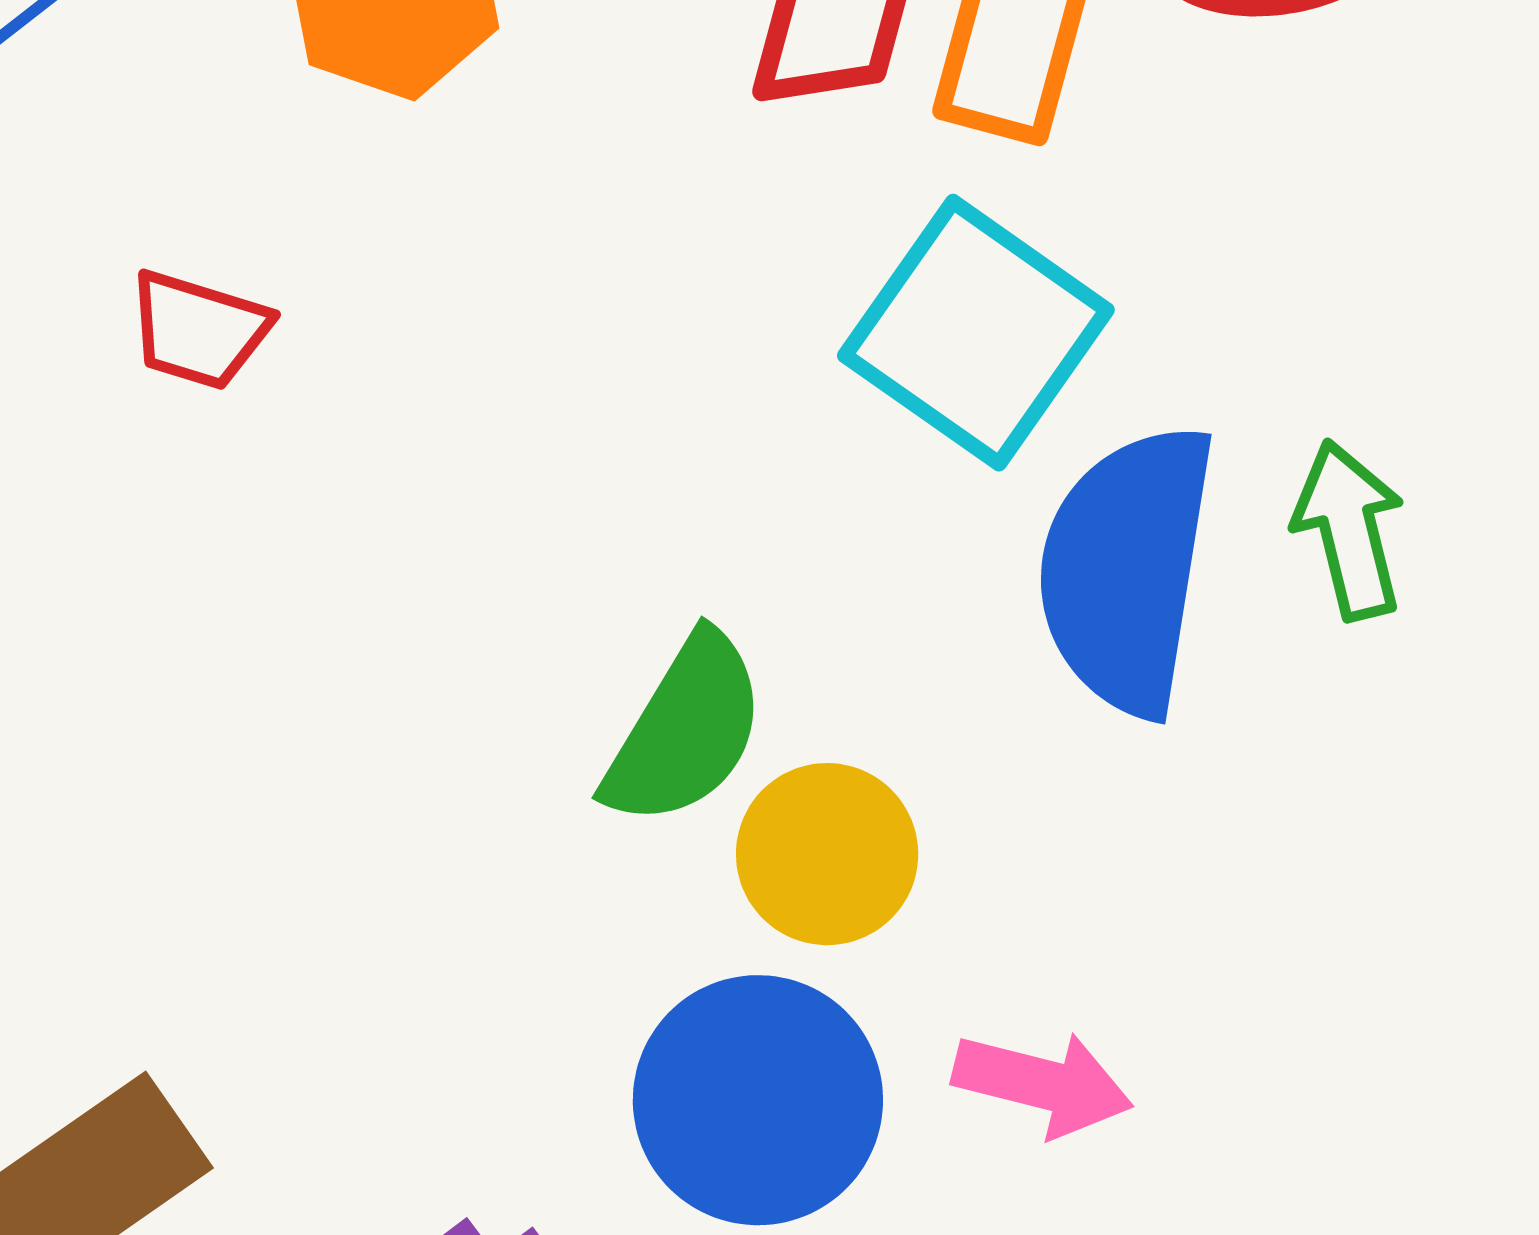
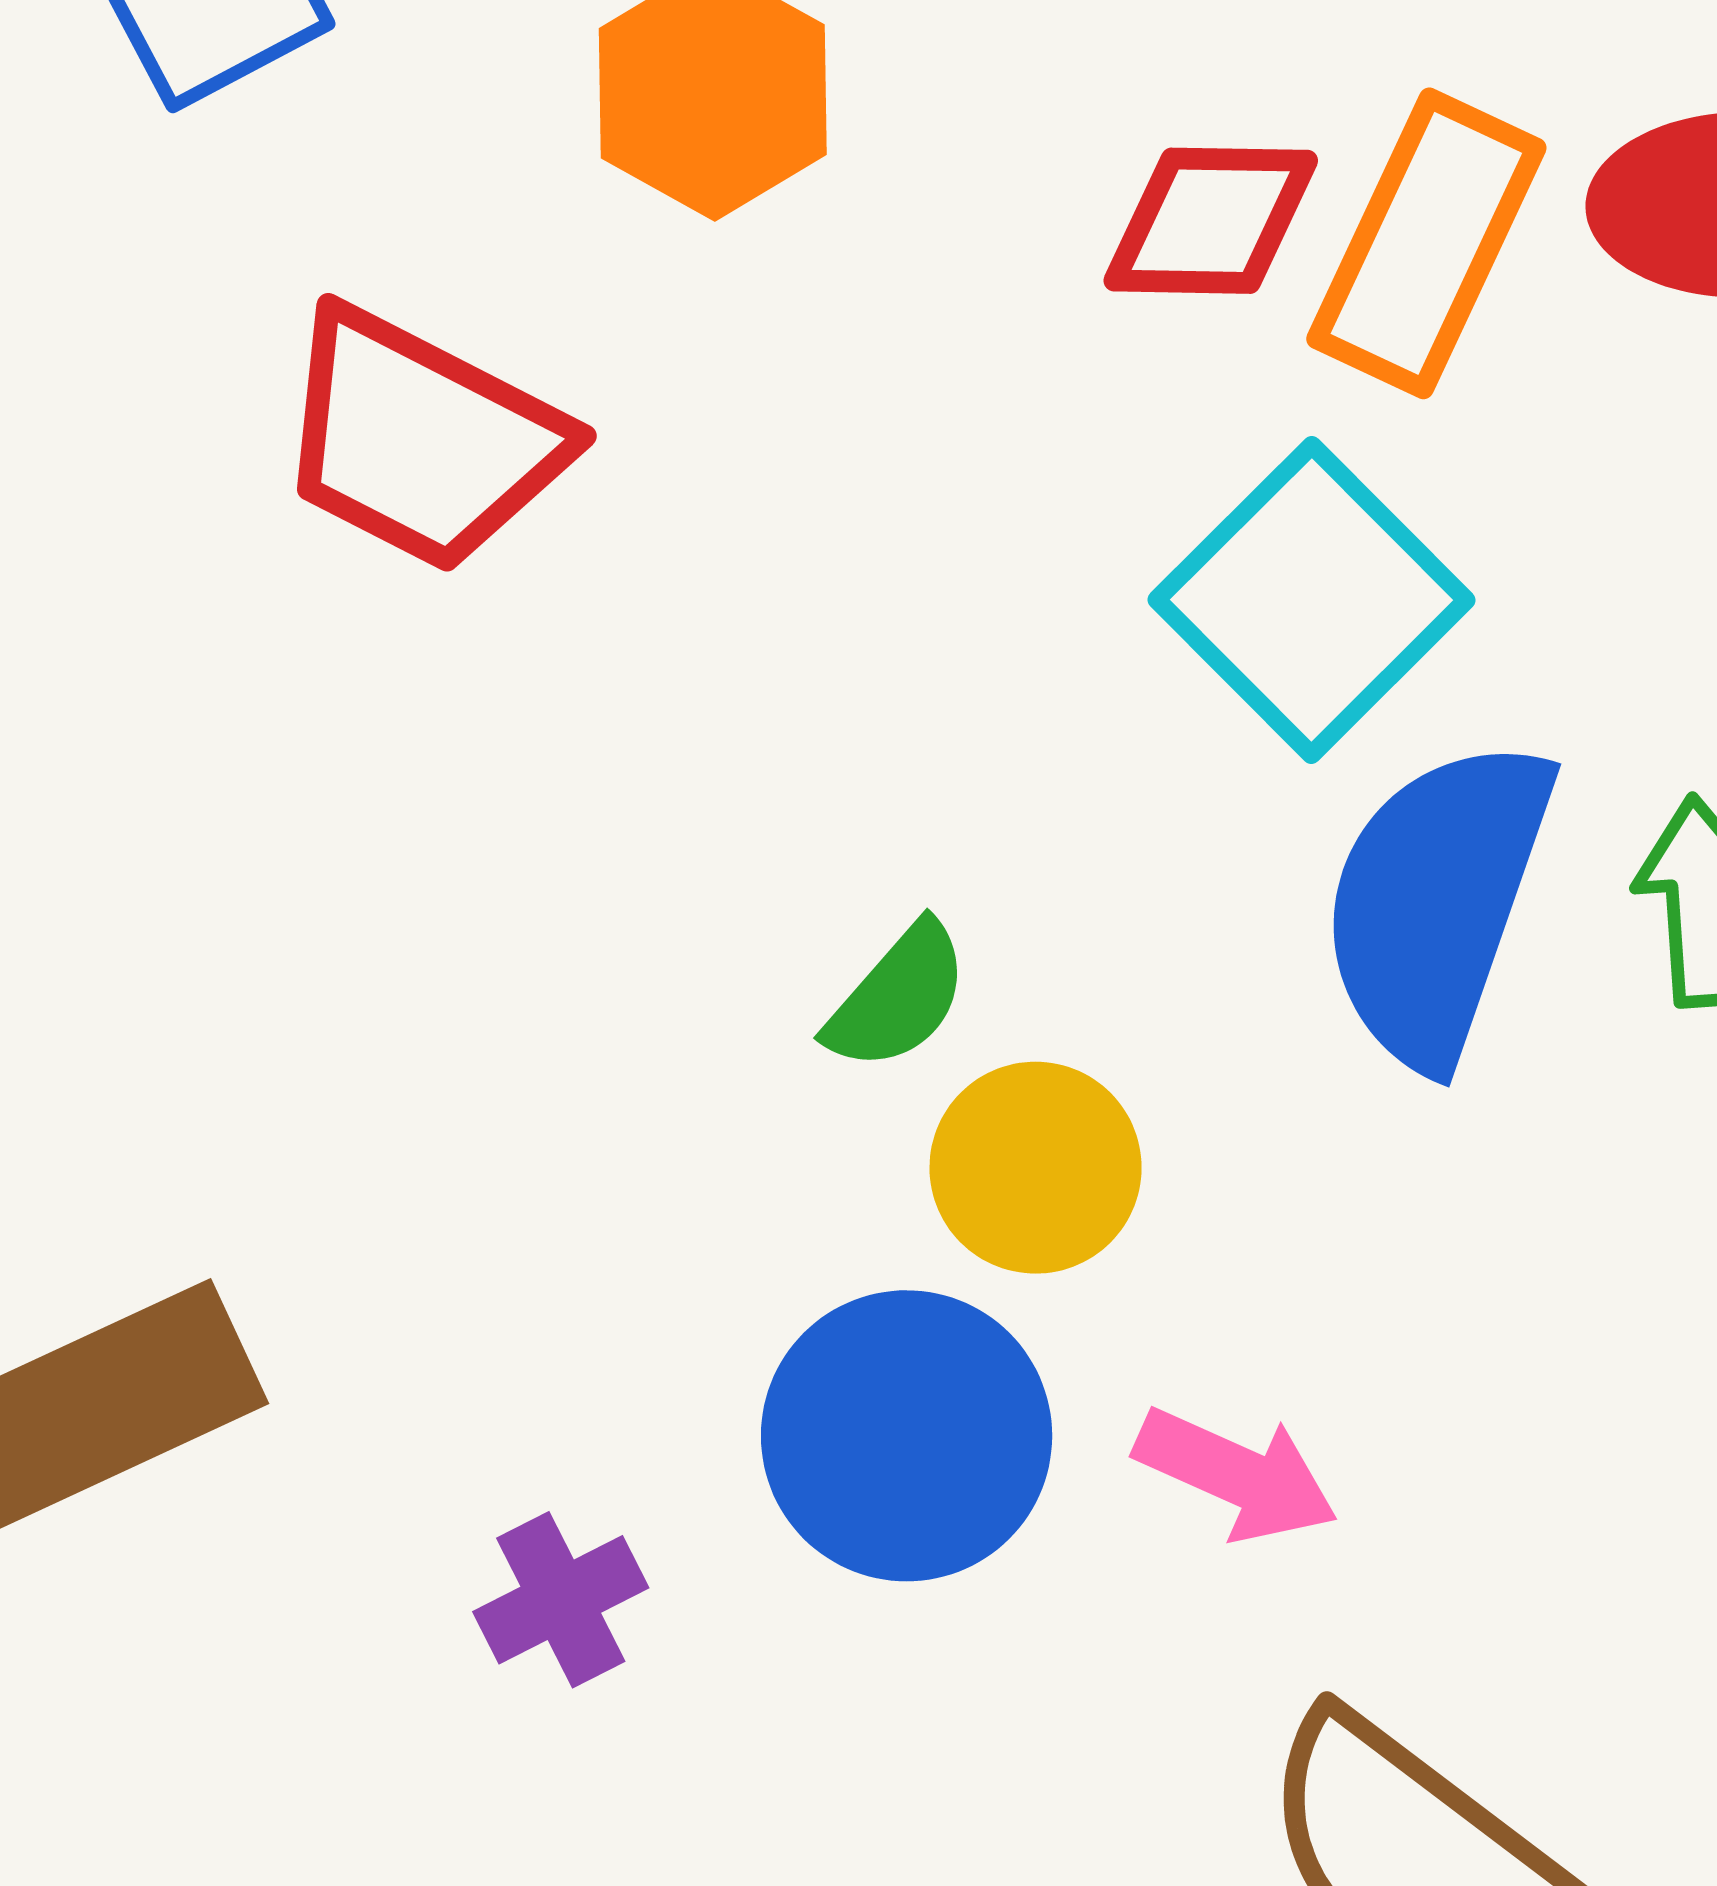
red trapezoid: (199, 330) -> (421, 440), size x1.8
green semicircle: (685, 730) -> (898, 997), size x0.7

